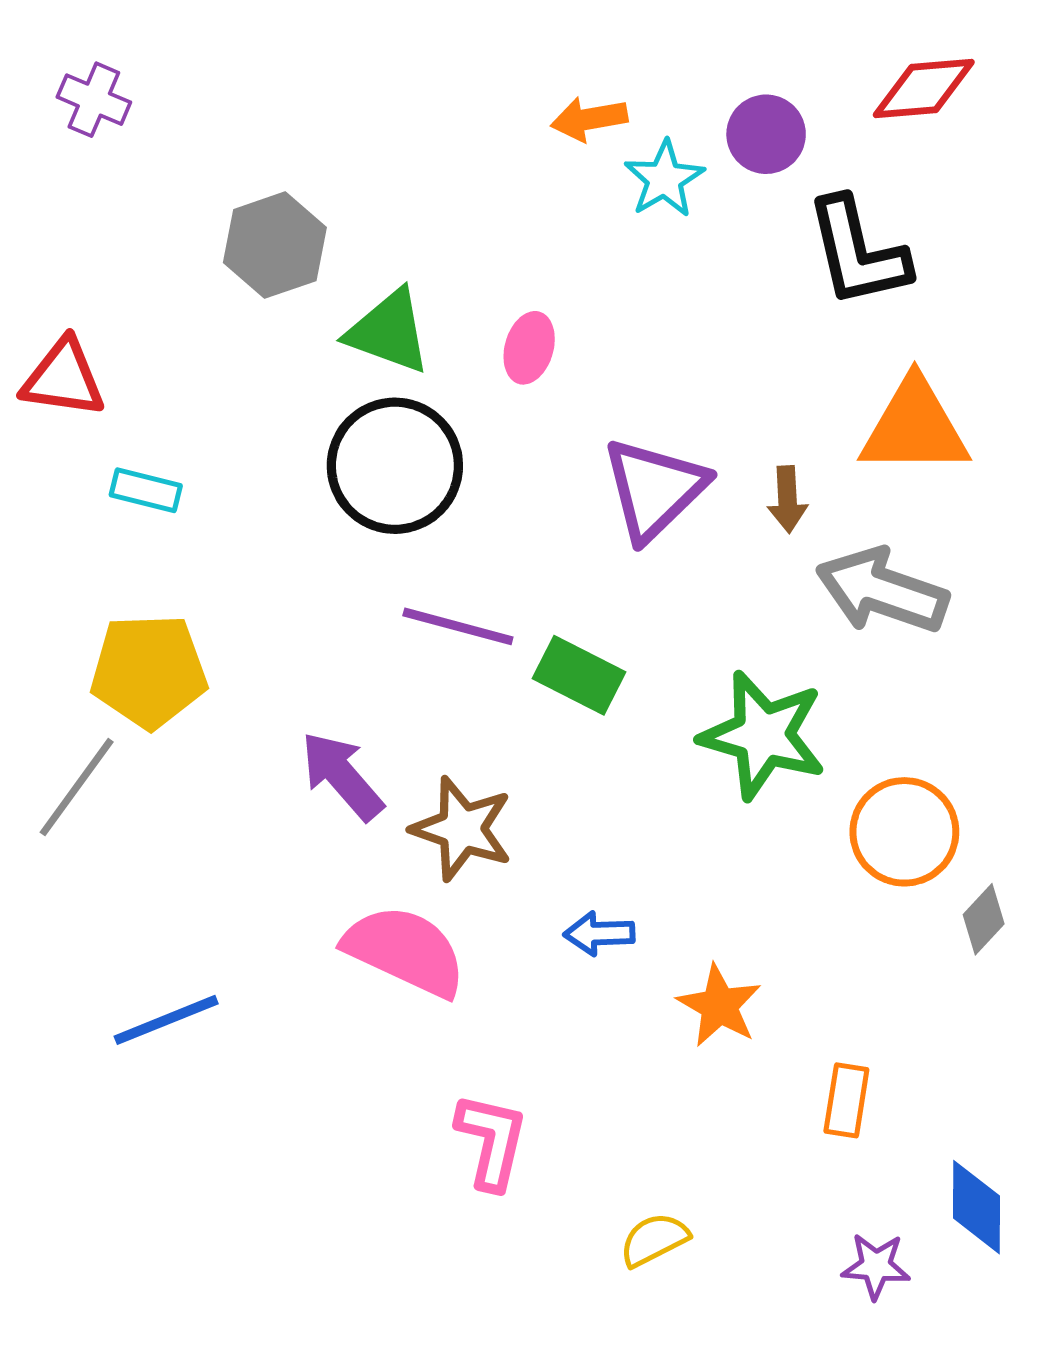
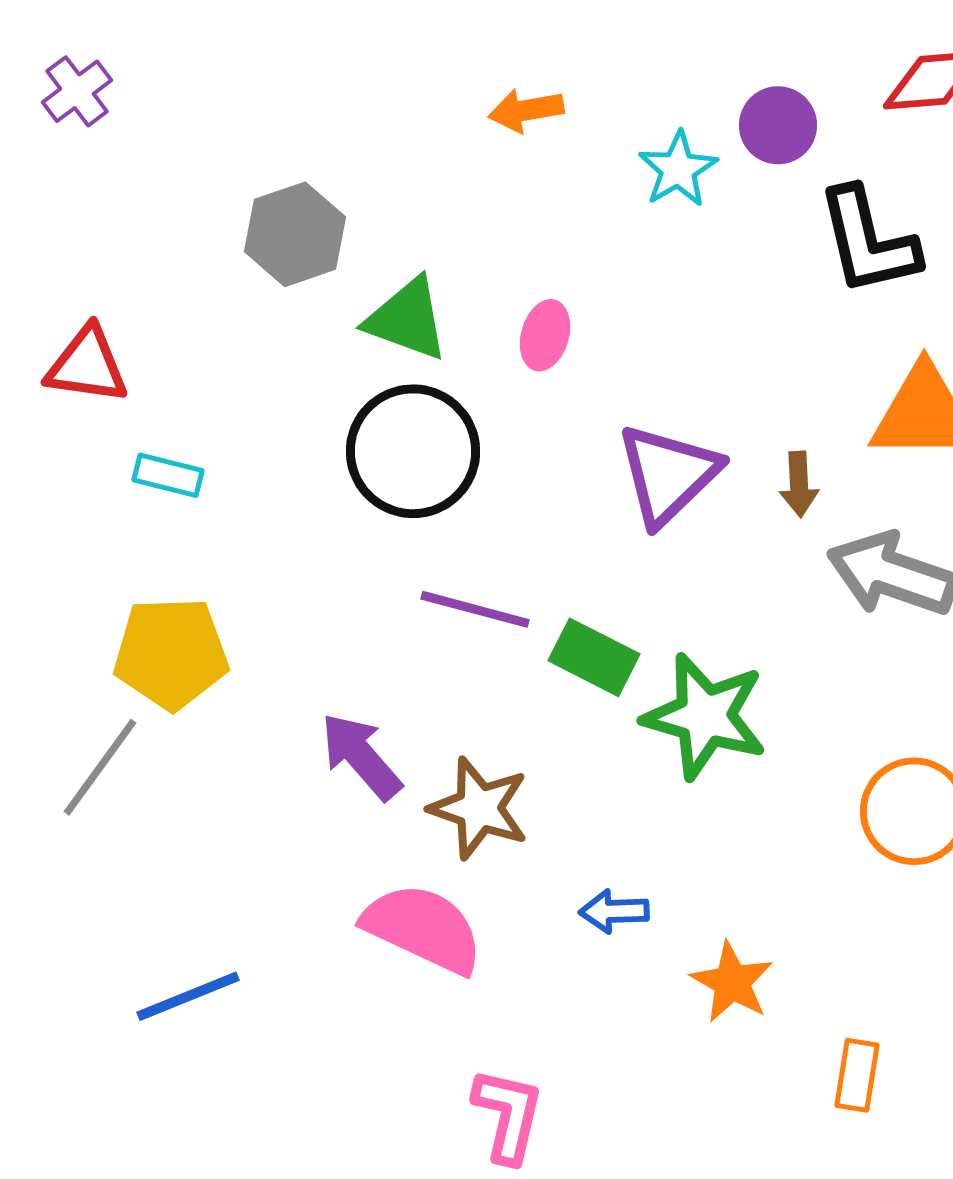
purple cross: (94, 100) -> (77, 91), moved, turned 30
orange arrow: (589, 119) -> (526, 110), moved
green star: (763, 735) -> (705, 716), moved

